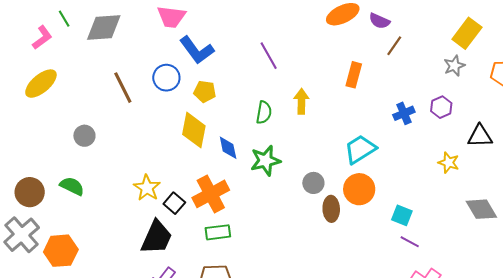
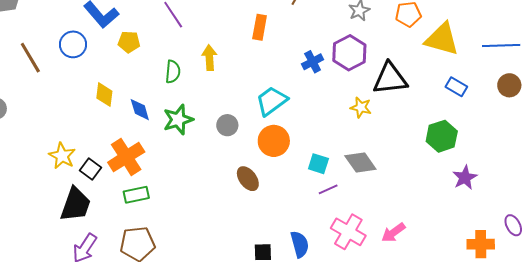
yellow pentagon: (205, 92) -> (129, 42), moved
purple hexagon: (441, 107) -> (349, 53), size x1.6
yellow diamond: (194, 130) -> (104, 95), size x0.7
black triangle: (480, 136) -> (390, 79), size x1.4
gray circle: (313, 183) -> (227, 125), moved
brown ellipse: (331, 209) -> (248, 179), moved, turned -30
gray diamond: (481, 209) -> (360, 162), moved
purple line: (410, 242) -> (328, 189), turned -48

